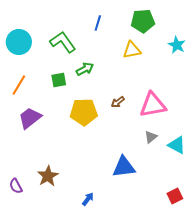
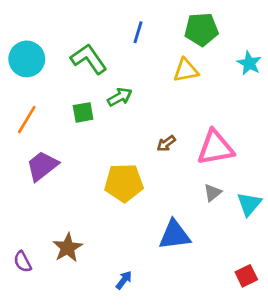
yellow pentagon: (84, 112) -> (124, 183), moved
cyan triangle: (177, 145) -> (249, 204), turned 42

